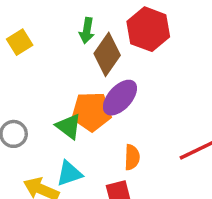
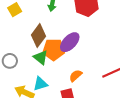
brown diamond: (107, 54) -> (38, 36), moved
orange semicircle: (132, 157) -> (76, 76), turned -136

